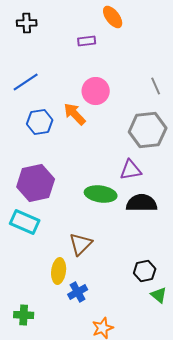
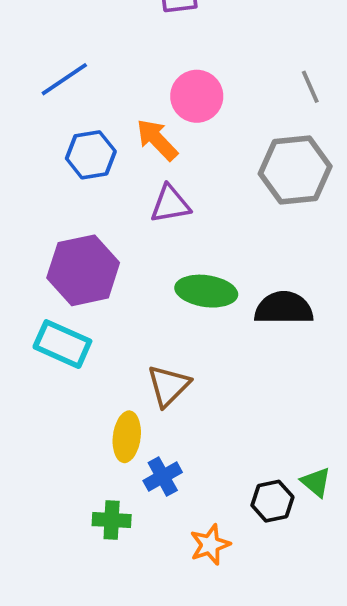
purple triangle: (131, 170) -> (170, 204), moved
black hexagon: (145, 271) -> (272, 501), moved
green cross: (24, 315) -> (112, 520), moved

